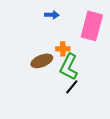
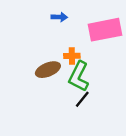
pink rectangle: (92, 26) -> (105, 30), turned 64

